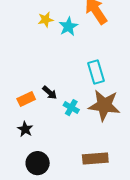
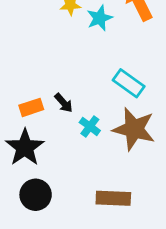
cyan rectangle: (96, 72) -> (129, 83), turned -45
black star: (25, 129) -> (25, 147), size x1.8

